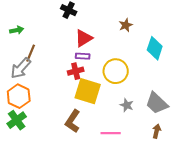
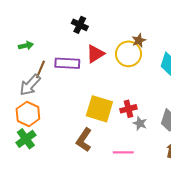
purple rectangle: (83, 56) -> (67, 63), moved, size x1.6
red cross: (76, 71) -> (128, 109), moved
yellow circle: (116, 71) -> (128, 54), moved

